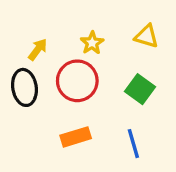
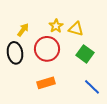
yellow triangle: (147, 36) -> (76, 29), moved
blue line: (133, 144) -> (92, 87), moved, turned -30

